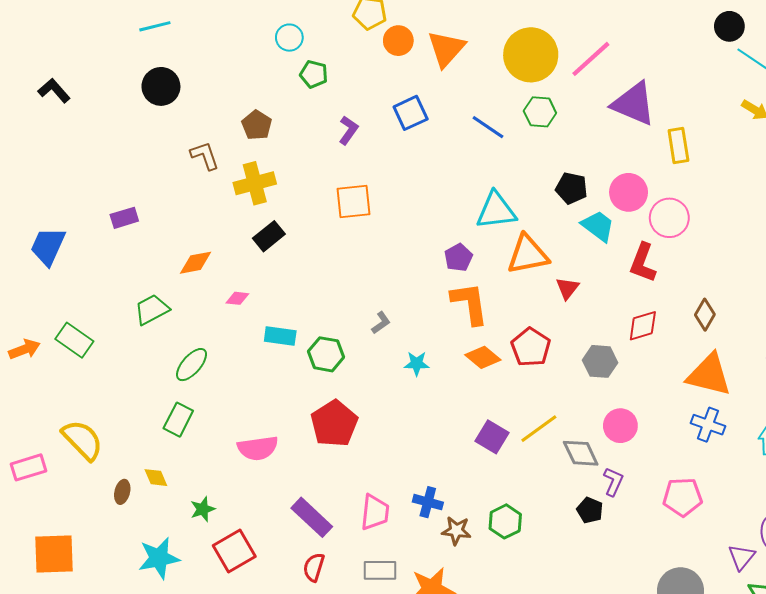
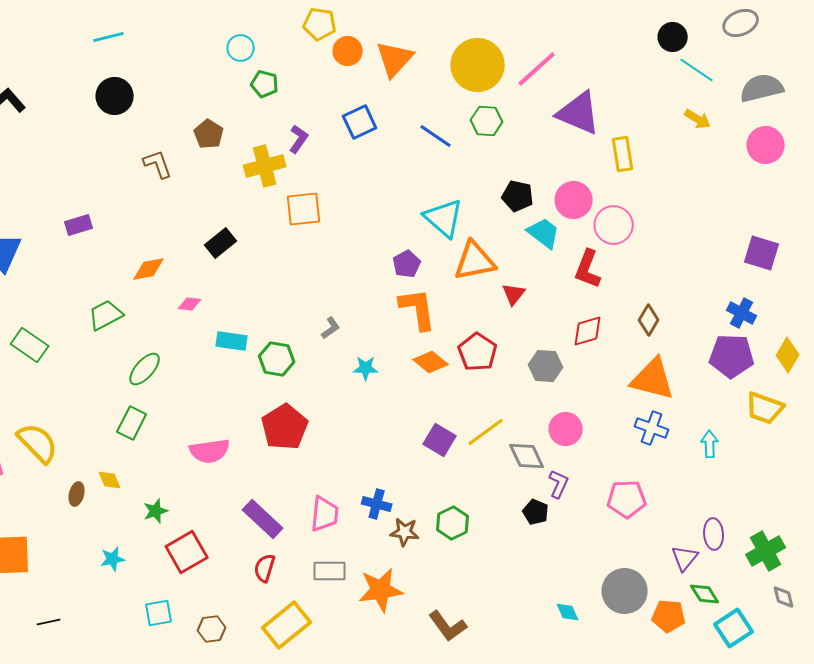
yellow cross: (255, 183) -> (265, 166), moved
cyan triangle: (496, 211) -> (444, 218), turned 48
cyan star: (159, 558) -> (113, 559), size x0.6

